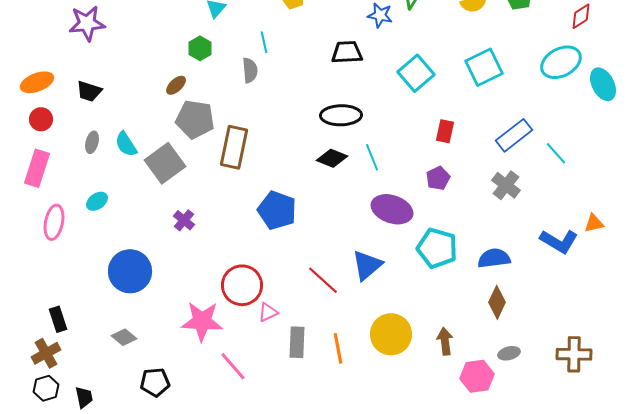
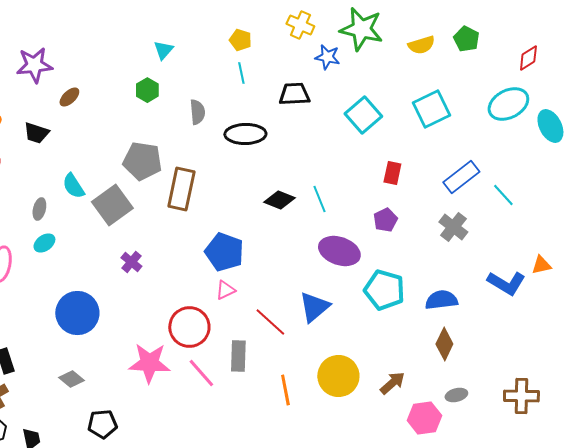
cyan line: (264, 42) -> (241, 73), moved
brown ellipse: (176, 85) -> (69, 97), moved
black ellipse: (341, 115) -> (245, 134), moved
gray ellipse: (92, 142) -> (39, 209), moved
pink triangle: (268, 312) -> (225, 290), moved
brown arrow: (445, 341) -> (392, 383), turned 56
gray rectangle: (297, 342) -> (238, 356), moved
pink line: (233, 366) -> (201, 373), moved

